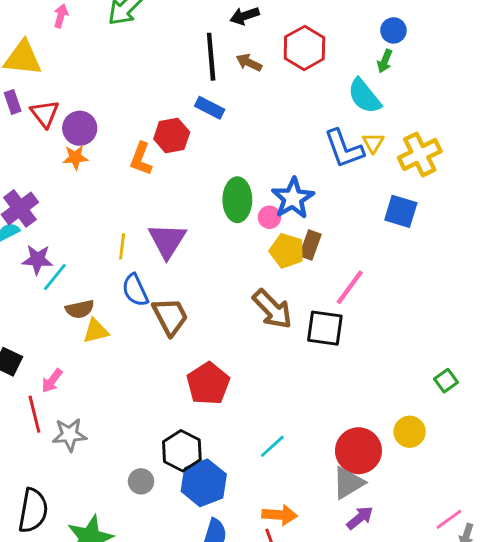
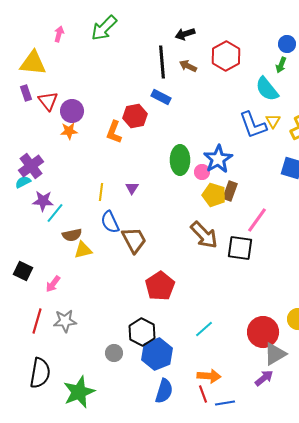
purple triangle: (167, 241) -> (132, 188), size x0.5
red line: (34, 414) -> (37, 321), moved, turned 30
gray triangle: (348, 483) -> (275, 354), moved

